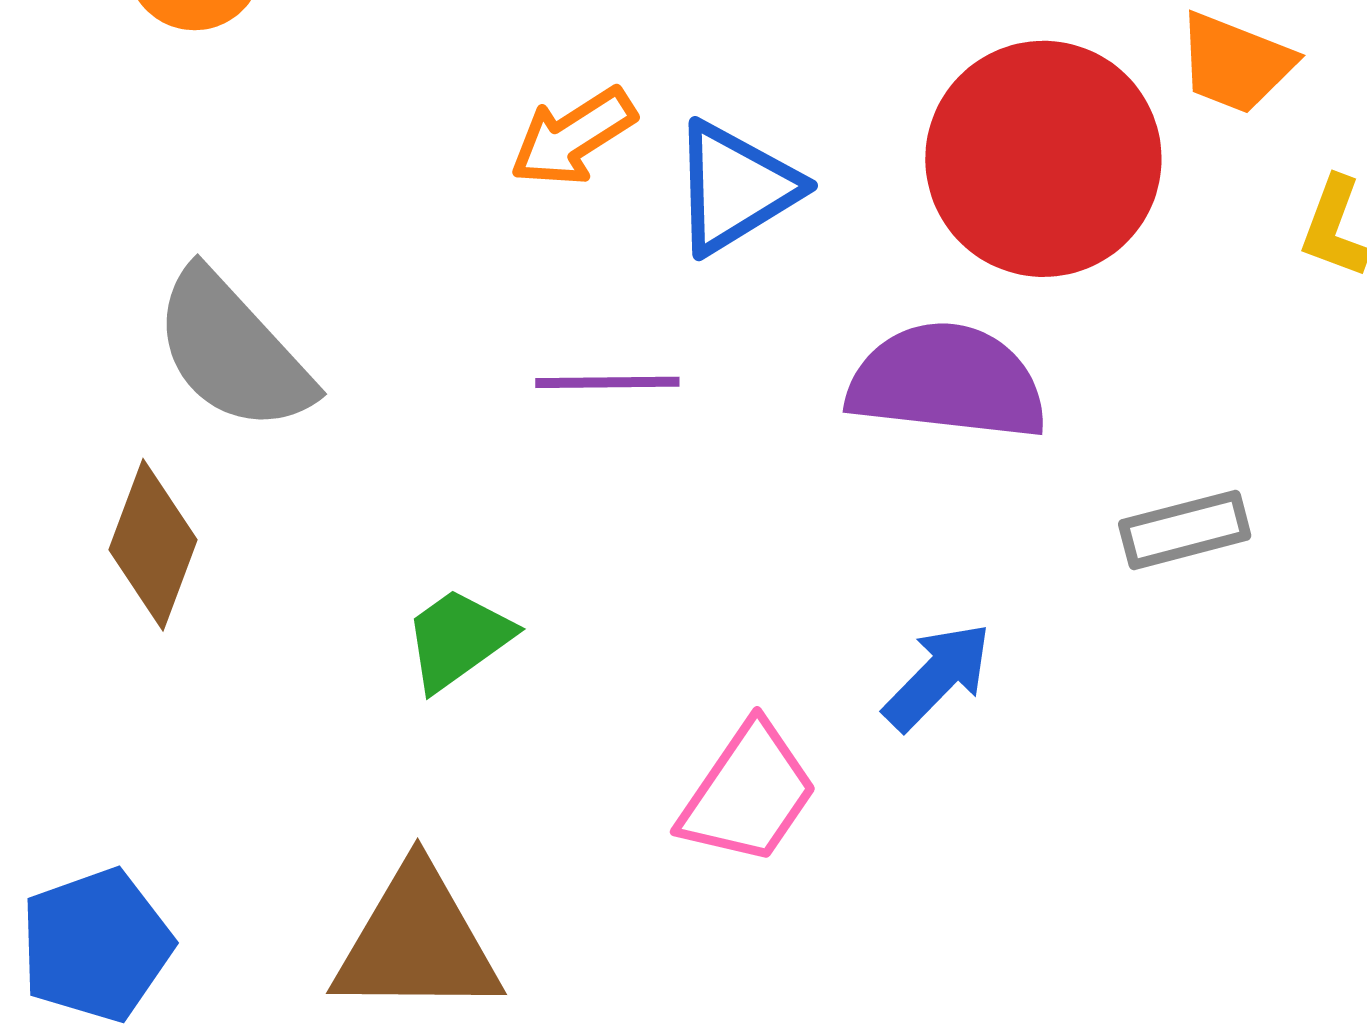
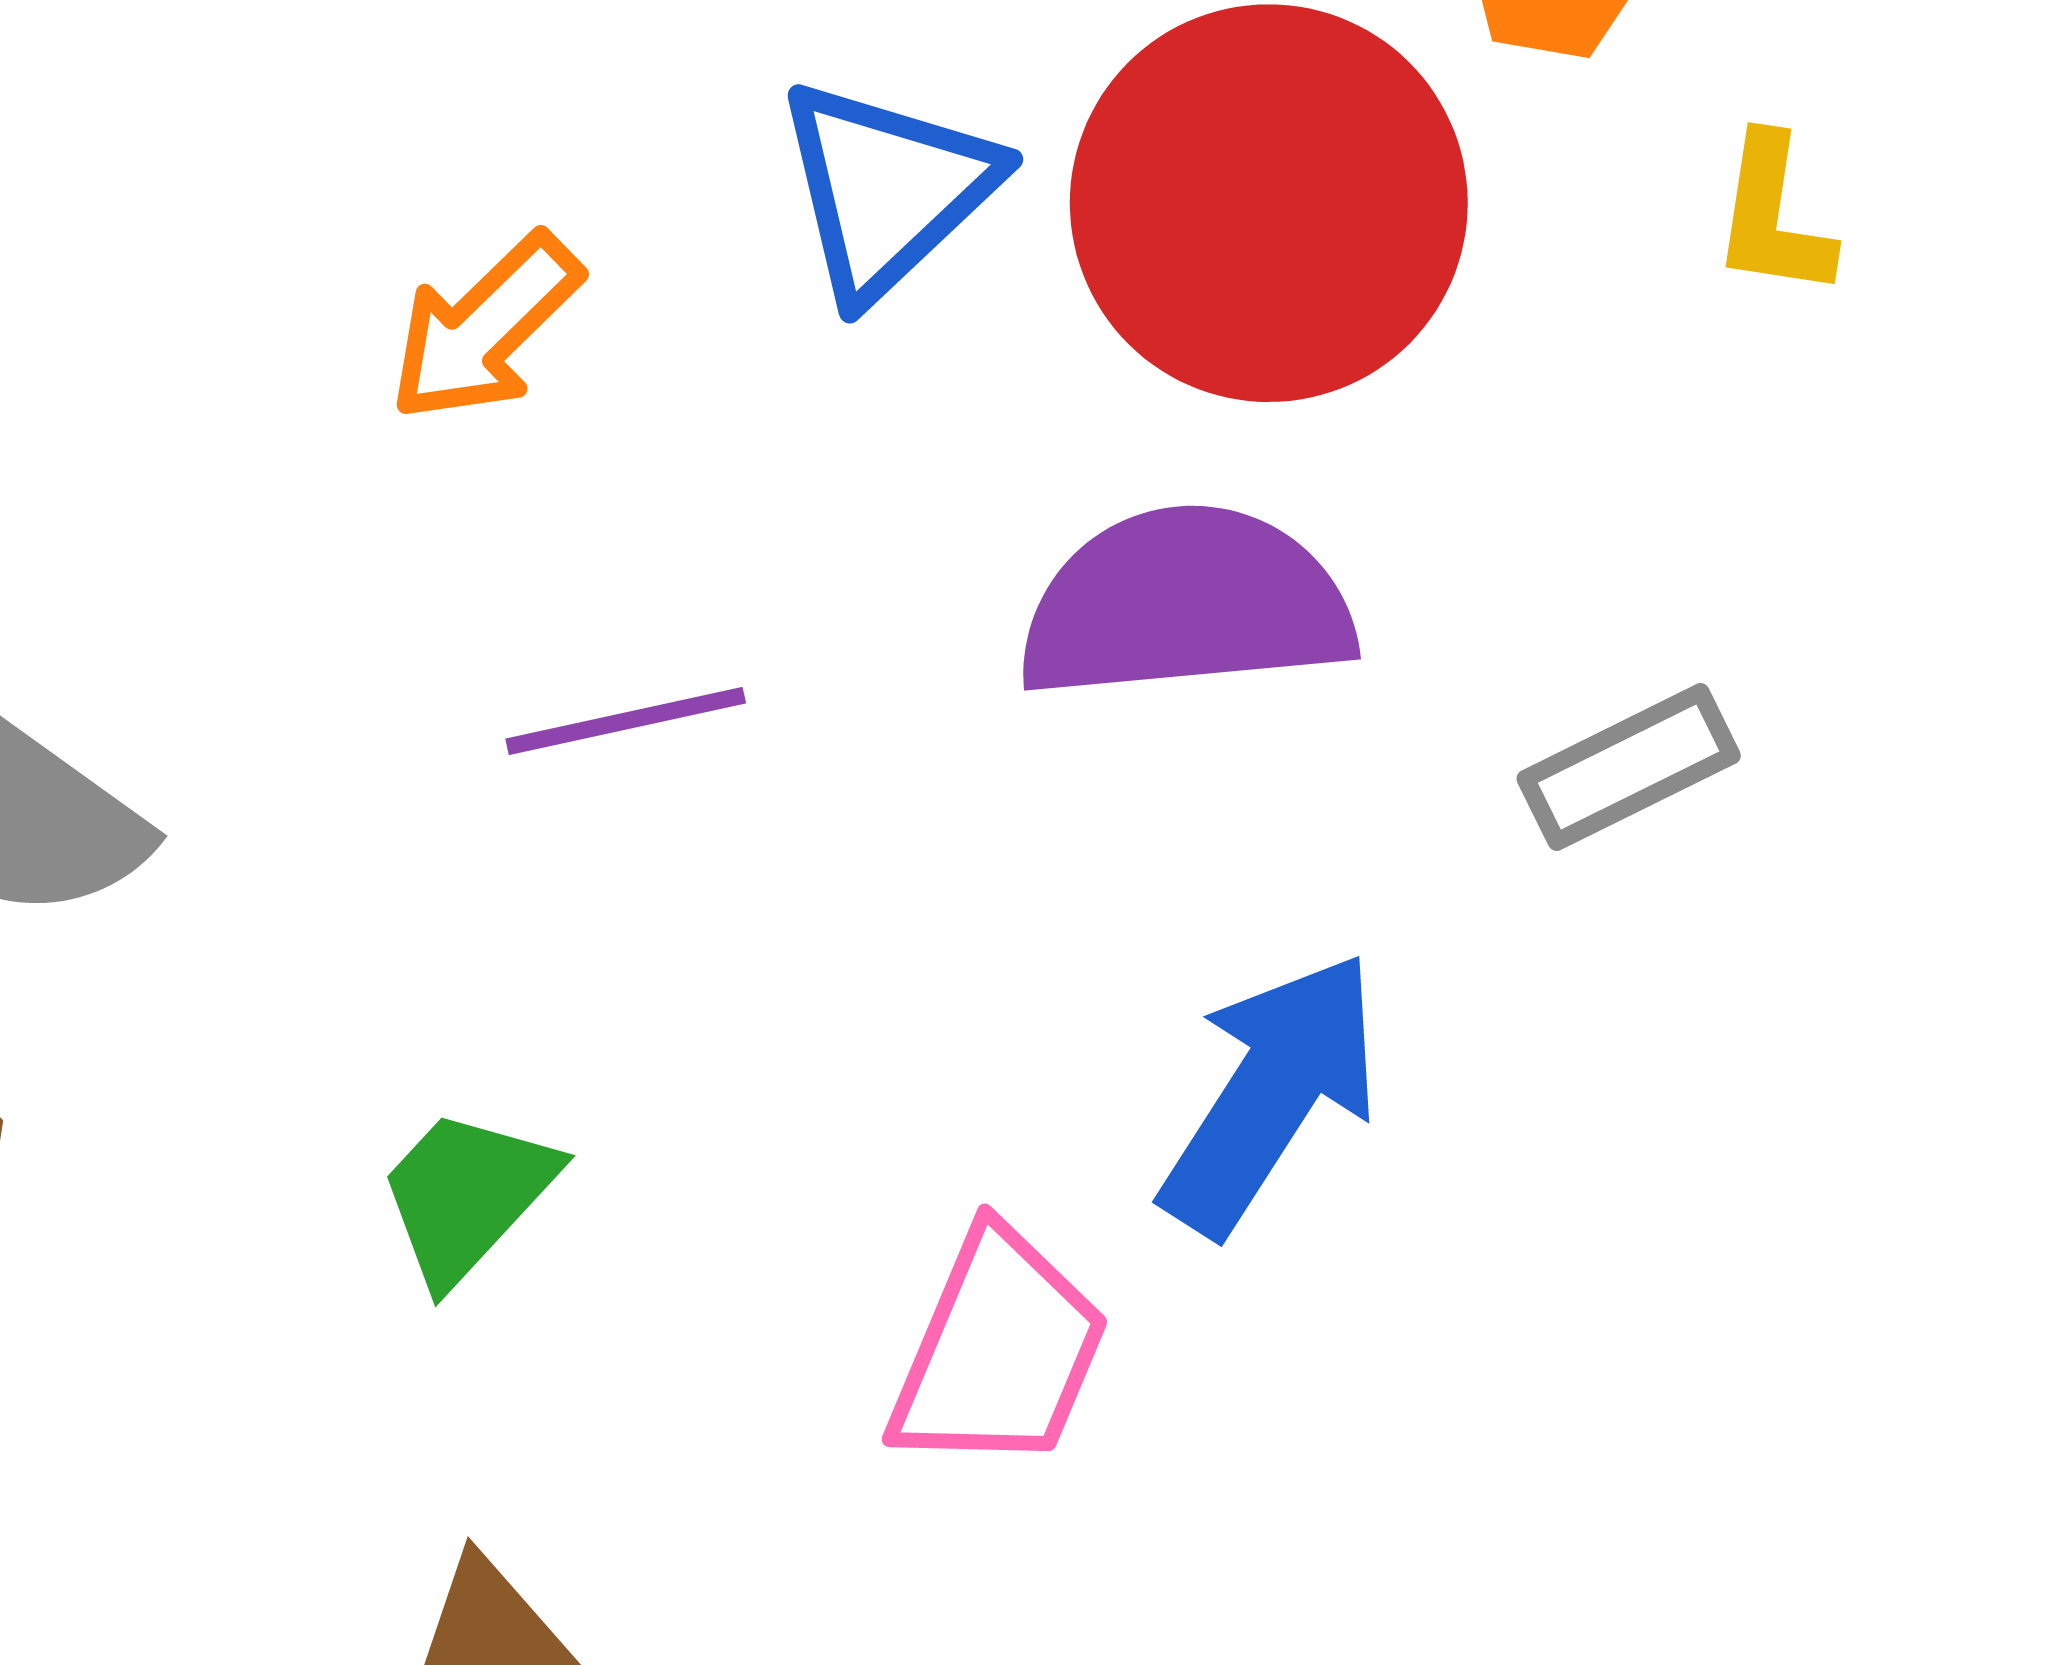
blue triangle: (735, 188) -> (887, 189), moved
blue arrow: (938, 677) -> (1271, 1093), size x1.4

